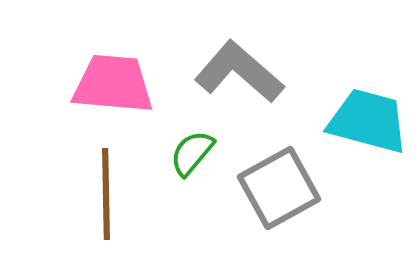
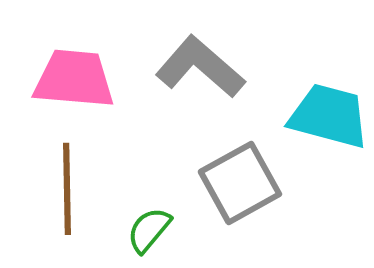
green semicircle: (192, 153) -> (149, 230), moved

